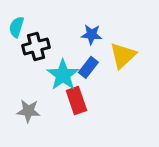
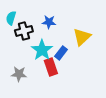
blue star: (91, 34) -> (49, 22), moved
blue rectangle: (88, 67) -> (61, 53), moved

